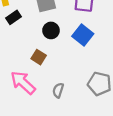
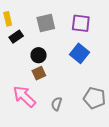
black circle: (51, 30) -> (39, 55), moved
brown square: (39, 57) -> (39, 73), turned 32

